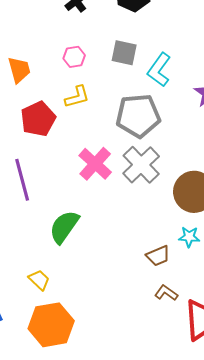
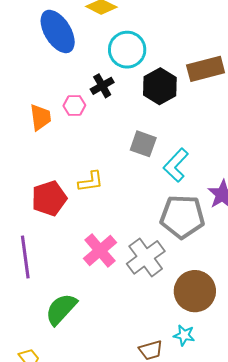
pink hexagon: (74, 57) -> (74, 105), moved
orange trapezoid: (19, 70) -> (40, 117), moved
gray pentagon: (138, 116) -> (182, 217), moved

